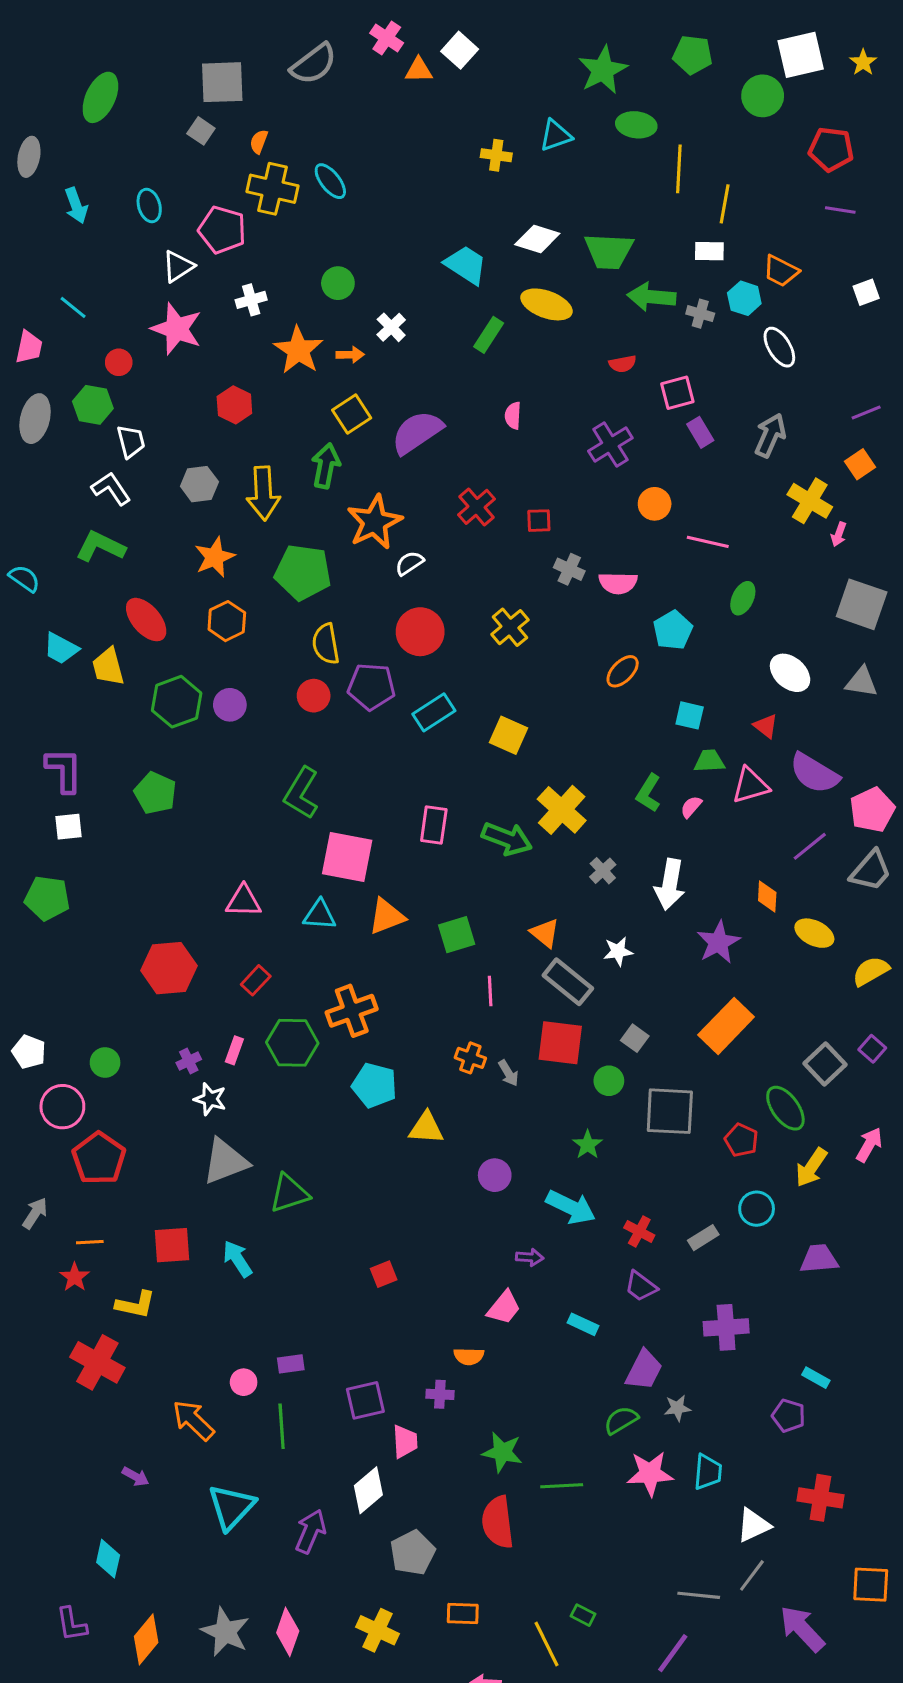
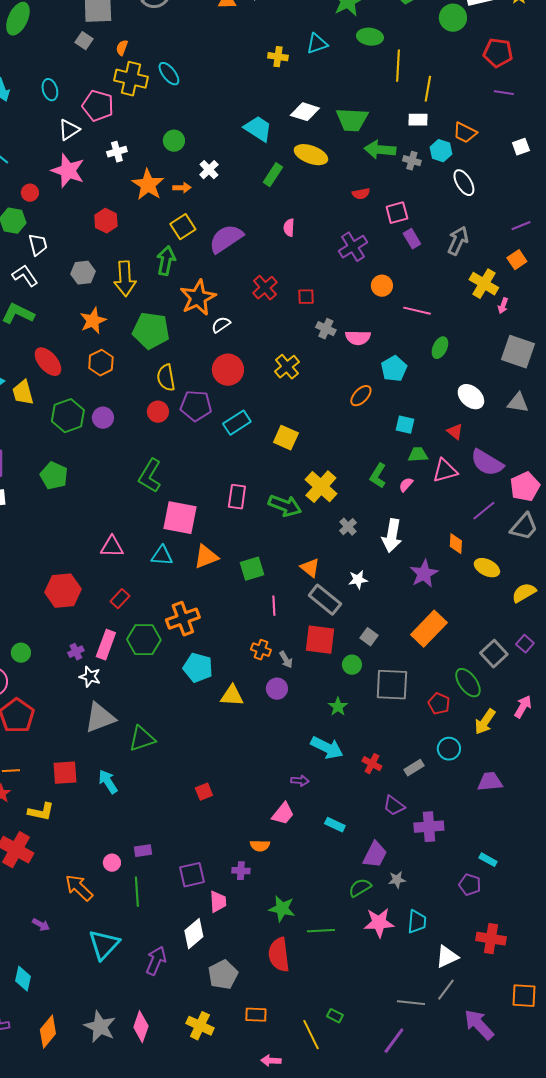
pink rectangle: (234, 1050) -> (106, 645), size x1.6
purple circle: (495, 1175) -> (277, 689), moved
purple trapezoid: (641, 1286) -> (394, 806), moved

